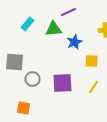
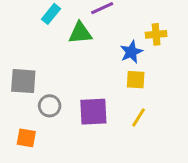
cyan rectangle: (27, 24) -> (51, 14), moved
blue star: (74, 42) -> (131, 52), moved
orange square: (23, 108) -> (26, 138), moved

